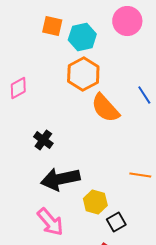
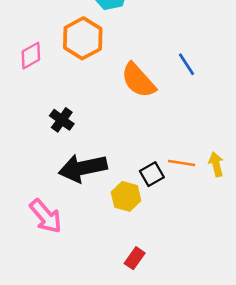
orange hexagon: (83, 74) -> (83, 38), moved
pink arrow: (50, 222) -> (46, 216), moved
black square: (116, 222) -> (152, 174), moved

